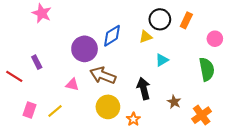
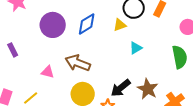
purple circle: (85, 49) -> (53, 25), moved
black arrow: (144, 89) -> (121, 88), moved, turned -115
brown star: (174, 102) -> (148, 89), size x1.5

